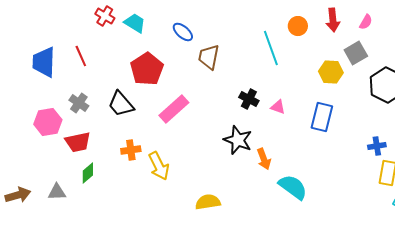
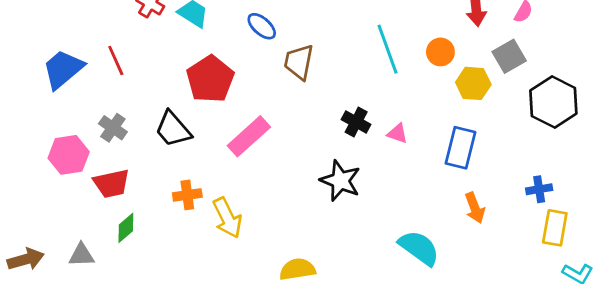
orange circle: (298, 26) -> (440, 52), moved
blue trapezoid: (44, 62) -> (63, 69), turned 48
orange arrow: (264, 159) -> (475, 208), moved

